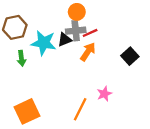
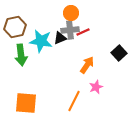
orange arrow: (88, 52) -> (87, 65), moved
green arrow: (21, 58) -> (21, 55), size x1.5
orange square: (27, 111) -> (26, 103), turned 30

